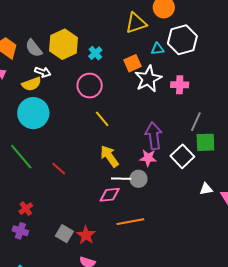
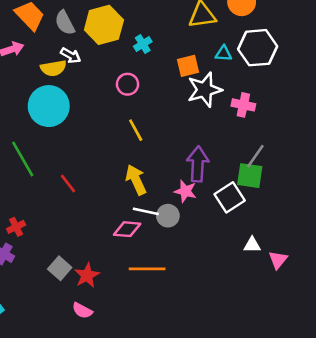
pink circle: (90, 86) -> (128, 84), size x0.7
green square: (205, 142) -> (250, 176), moved

